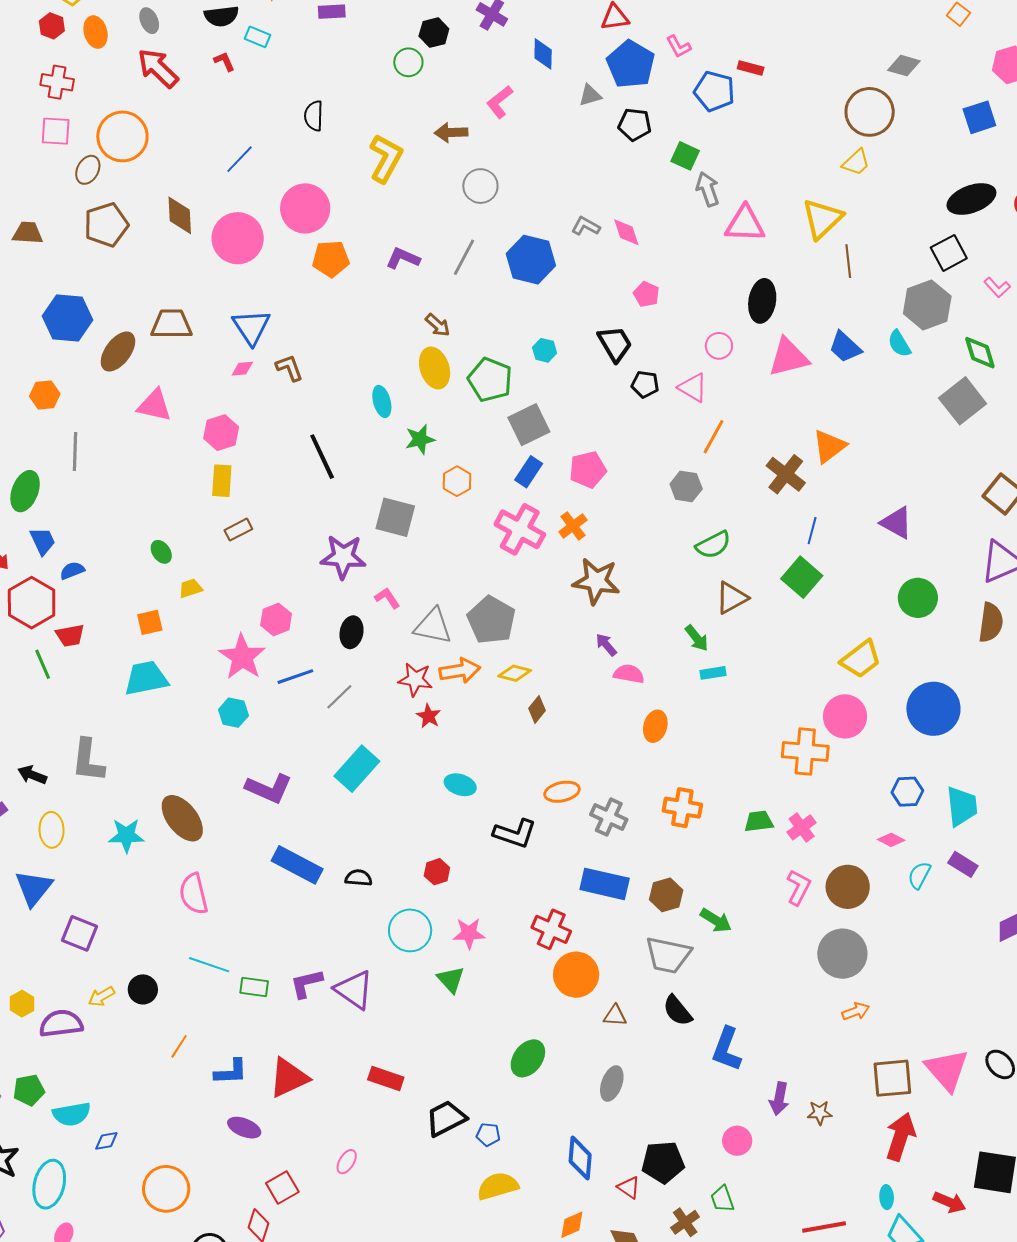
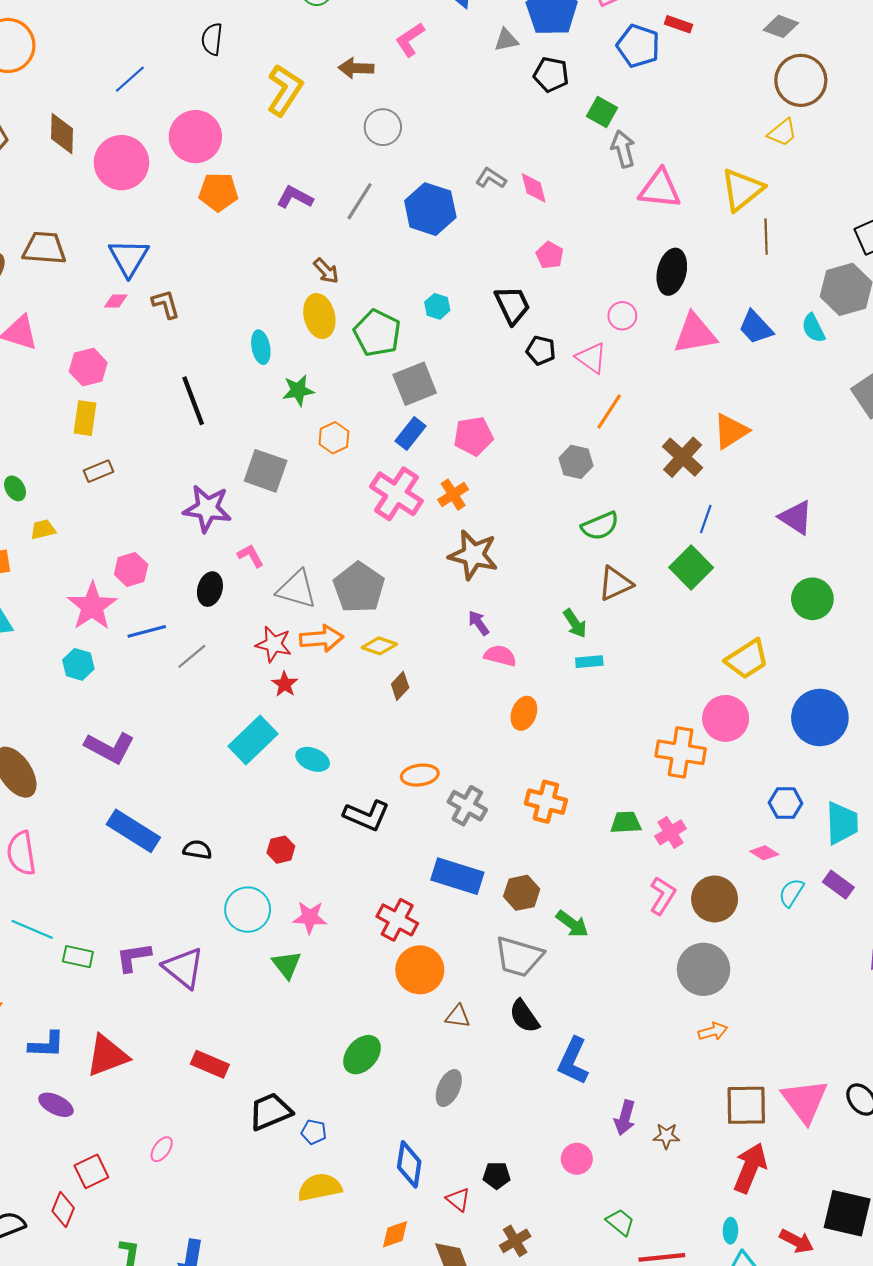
gray diamond: (904, 66) -> (781, 26), moved
cyan rectangle: (357, 769) -> (253, 740), moved
black pentagon: (663, 1162) -> (497, 1175), size x0.6
green trapezoid: (722, 1199) -> (620, 1222), moved, turned 144

